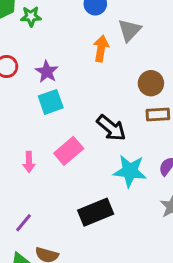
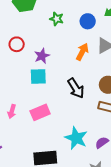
green star: (31, 16) -> (57, 19), moved
black arrow: (111, 128) -> (76, 88), moved

